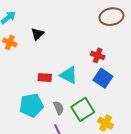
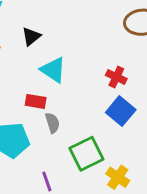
cyan triangle: (69, 75) -> (53, 70), moved
gray semicircle: (59, 108) -> (52, 123), moved

